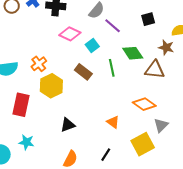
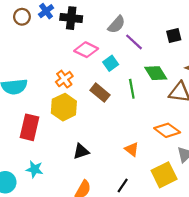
orange cross: (39, 64) -> (64, 79), moved

